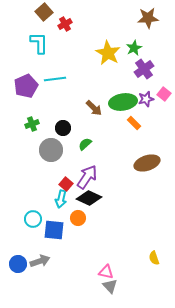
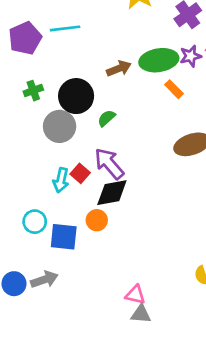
brown arrow: (94, 108) -> (119, 68), turned -66
black circle: (63, 128) -> (76, 96), size x1.6
purple arrow: (87, 177) -> (109, 164), turned -75
black diamond: (89, 198) -> (112, 193), turned -35
cyan arrow: (61, 199) -> (61, 180), moved
gray triangle: (110, 286) -> (141, 314), turned -42

